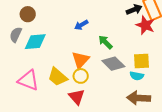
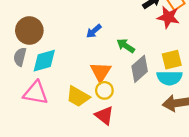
brown circle: (28, 14) -> (29, 31), size x1.5
gray diamond: (113, 64) -> (140, 69), turned -75
cyan semicircle: (137, 76) -> (169, 78), size x1.5
pink triangle: (28, 80) -> (36, 93), moved

